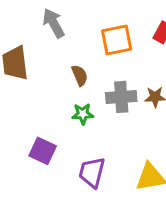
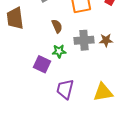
purple square: (43, 151) -> (42, 64), moved

